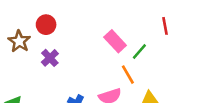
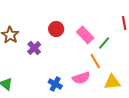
red circle: (46, 25) -> (56, 29), moved

